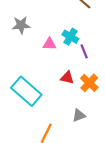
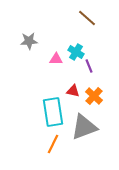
cyan rectangle: (26, 91) -> (53, 112), moved, turned 40
gray triangle: (79, 115) -> (84, 127), size x2.0

